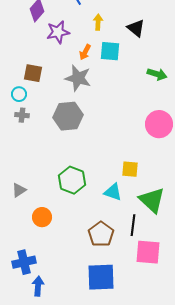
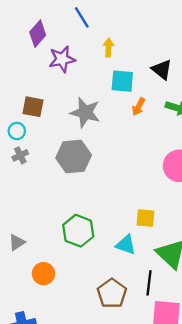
black triangle: (136, 28) -> (162, 70), moved
orange arrow: (85, 52) -> (139, 107), moved
gray cross: (22, 115) -> (20, 155), turned -32

